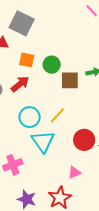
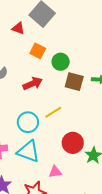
red arrow: (20, 84) -> (33, 83), moved
cyan circle: (30, 117) -> (28, 122), moved
cyan triangle: (43, 141) -> (28, 151), moved, turned -50

